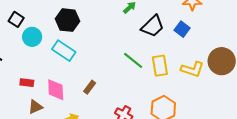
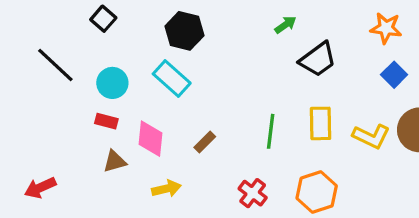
blue square: (182, 29) -> (394, 75), moved
cyan circle: (32, 37) -> (112, 83), moved
green line: (133, 60) -> (271, 131), moved, turned 50

